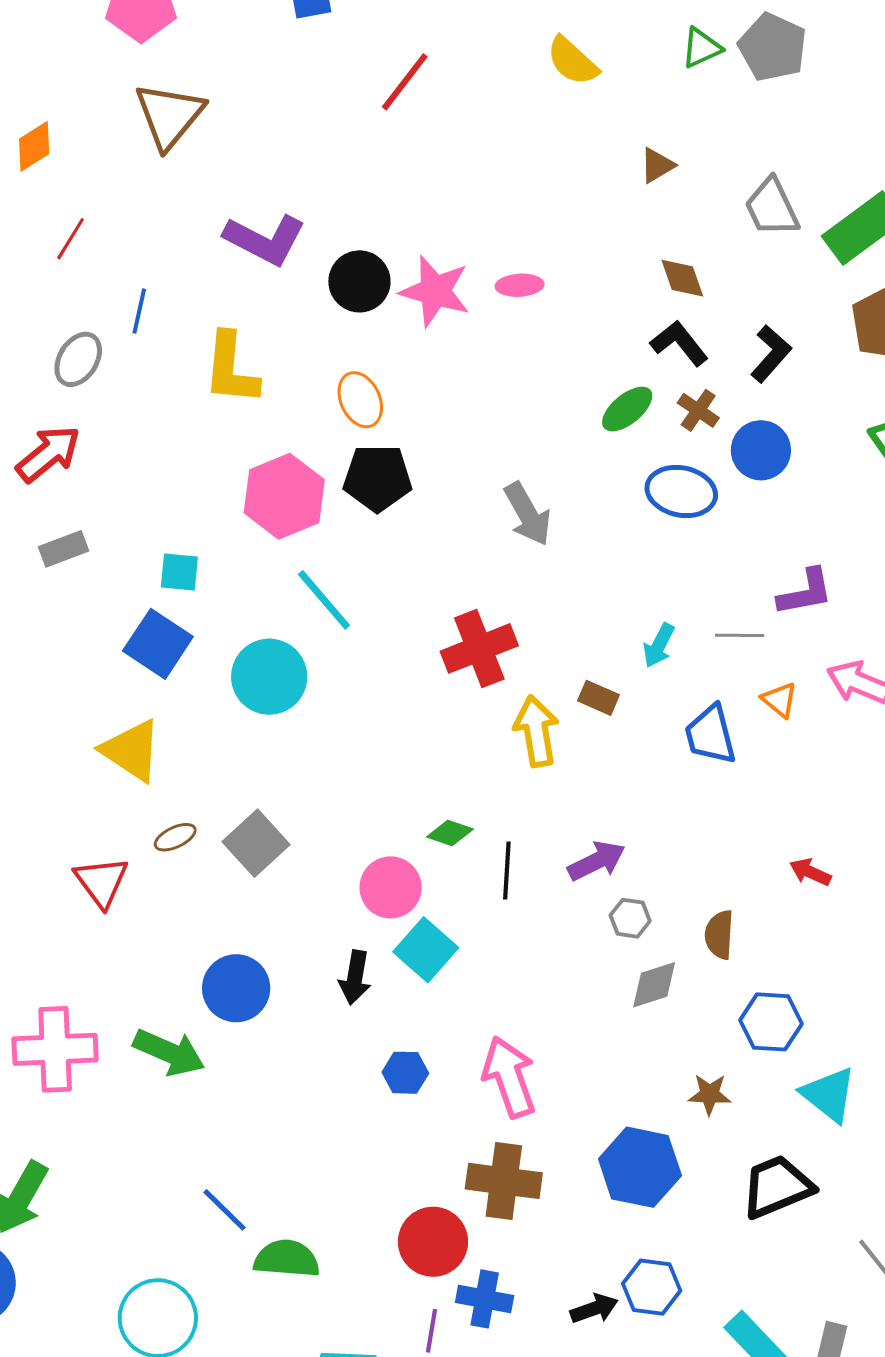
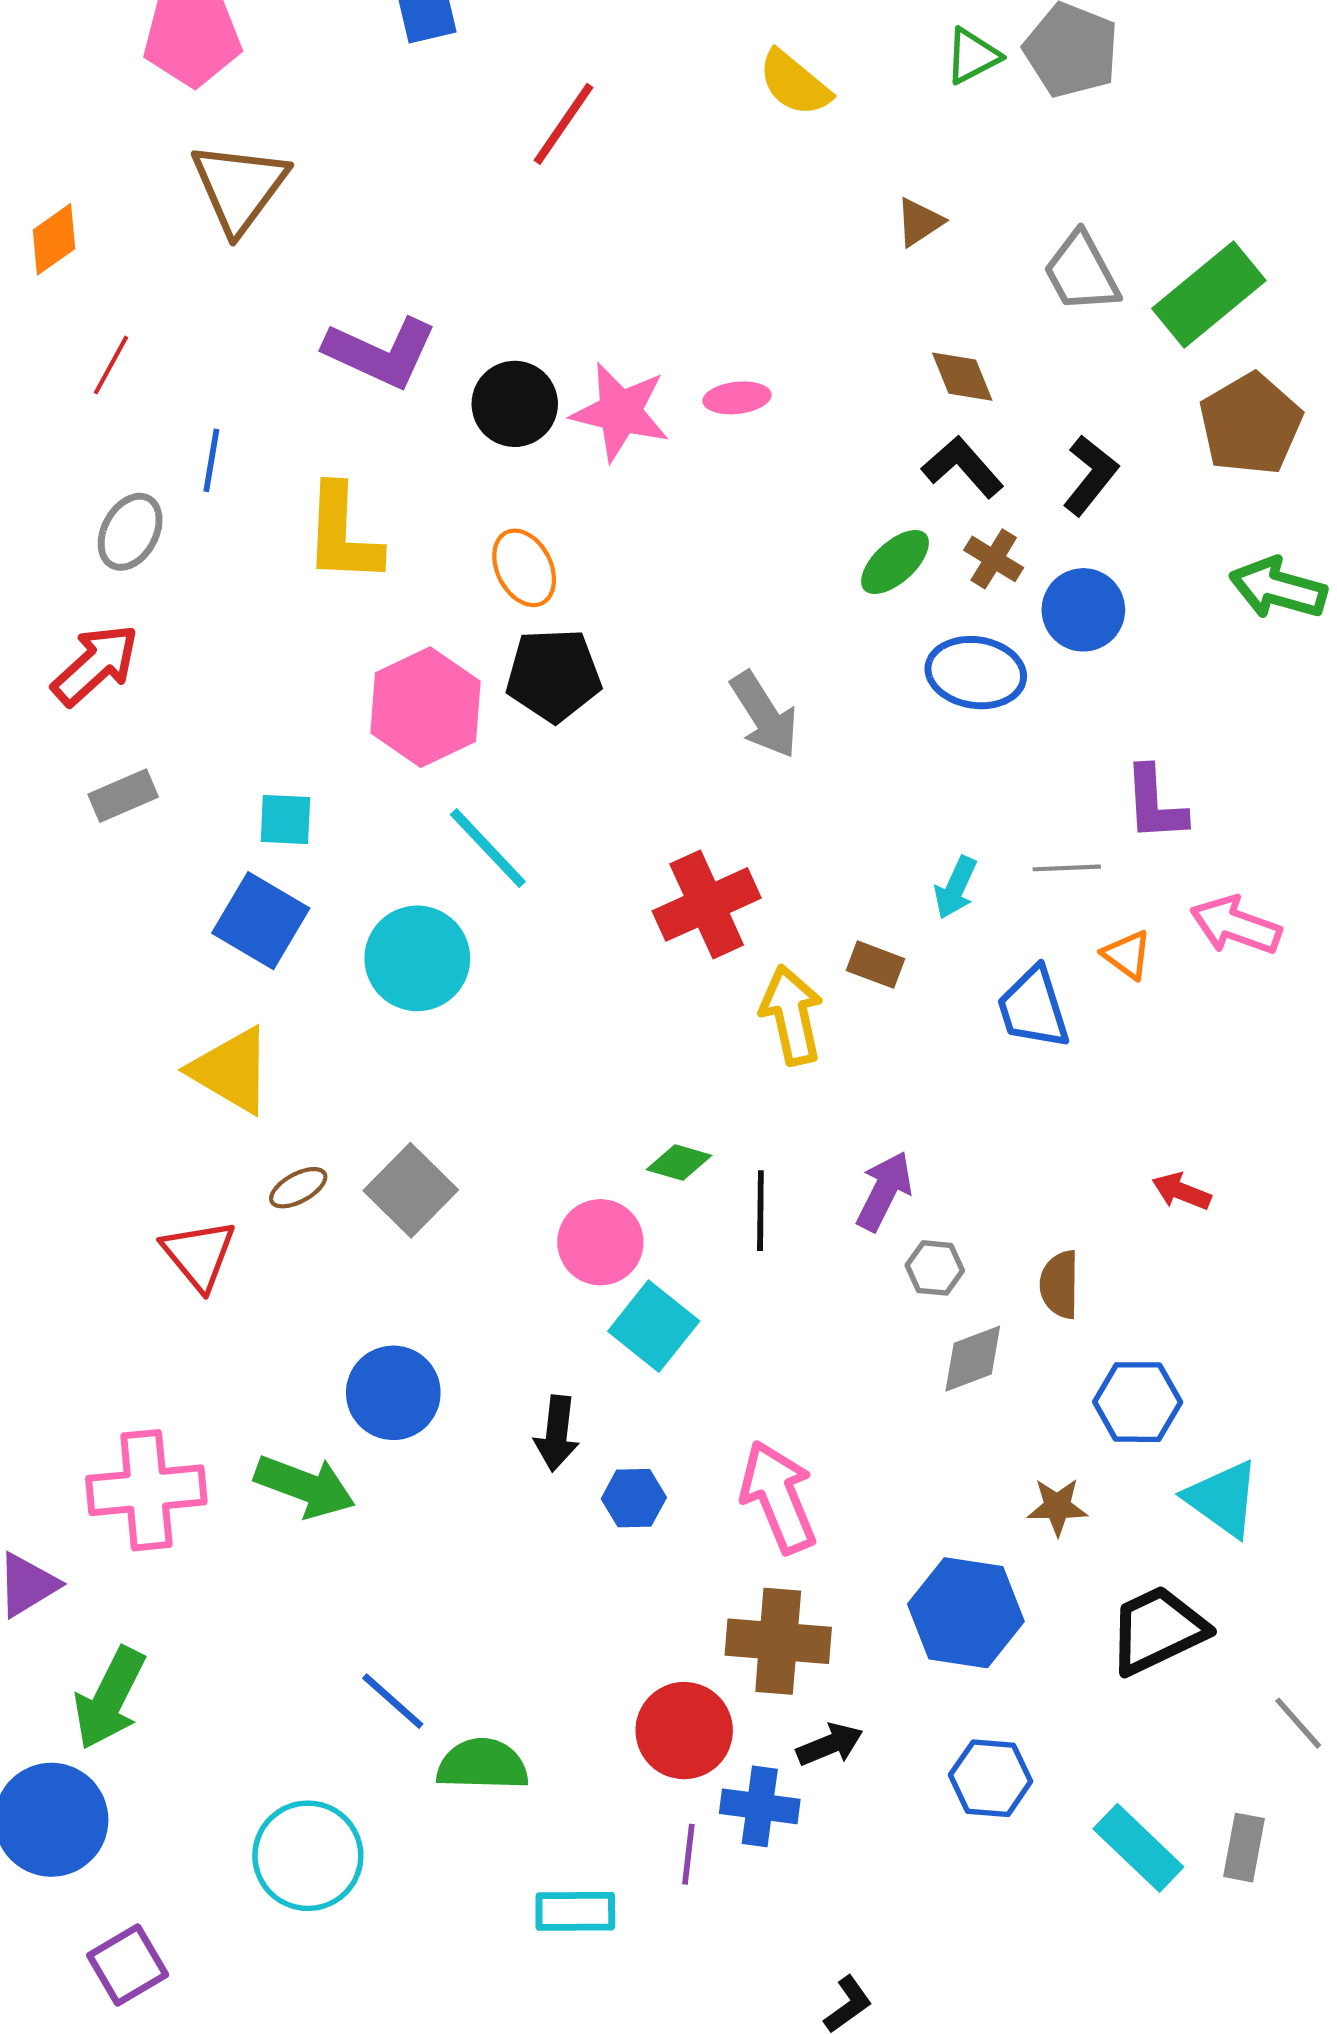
purple L-shape: (805, 592) -> (1155, 804), turned 100
purple arrow: (597, 861) -> (884, 1191), turned -34
black arrow: (355, 977) -> (557, 1433), moved
black arrow: (594, 1309) -> (830, 1745), moved

